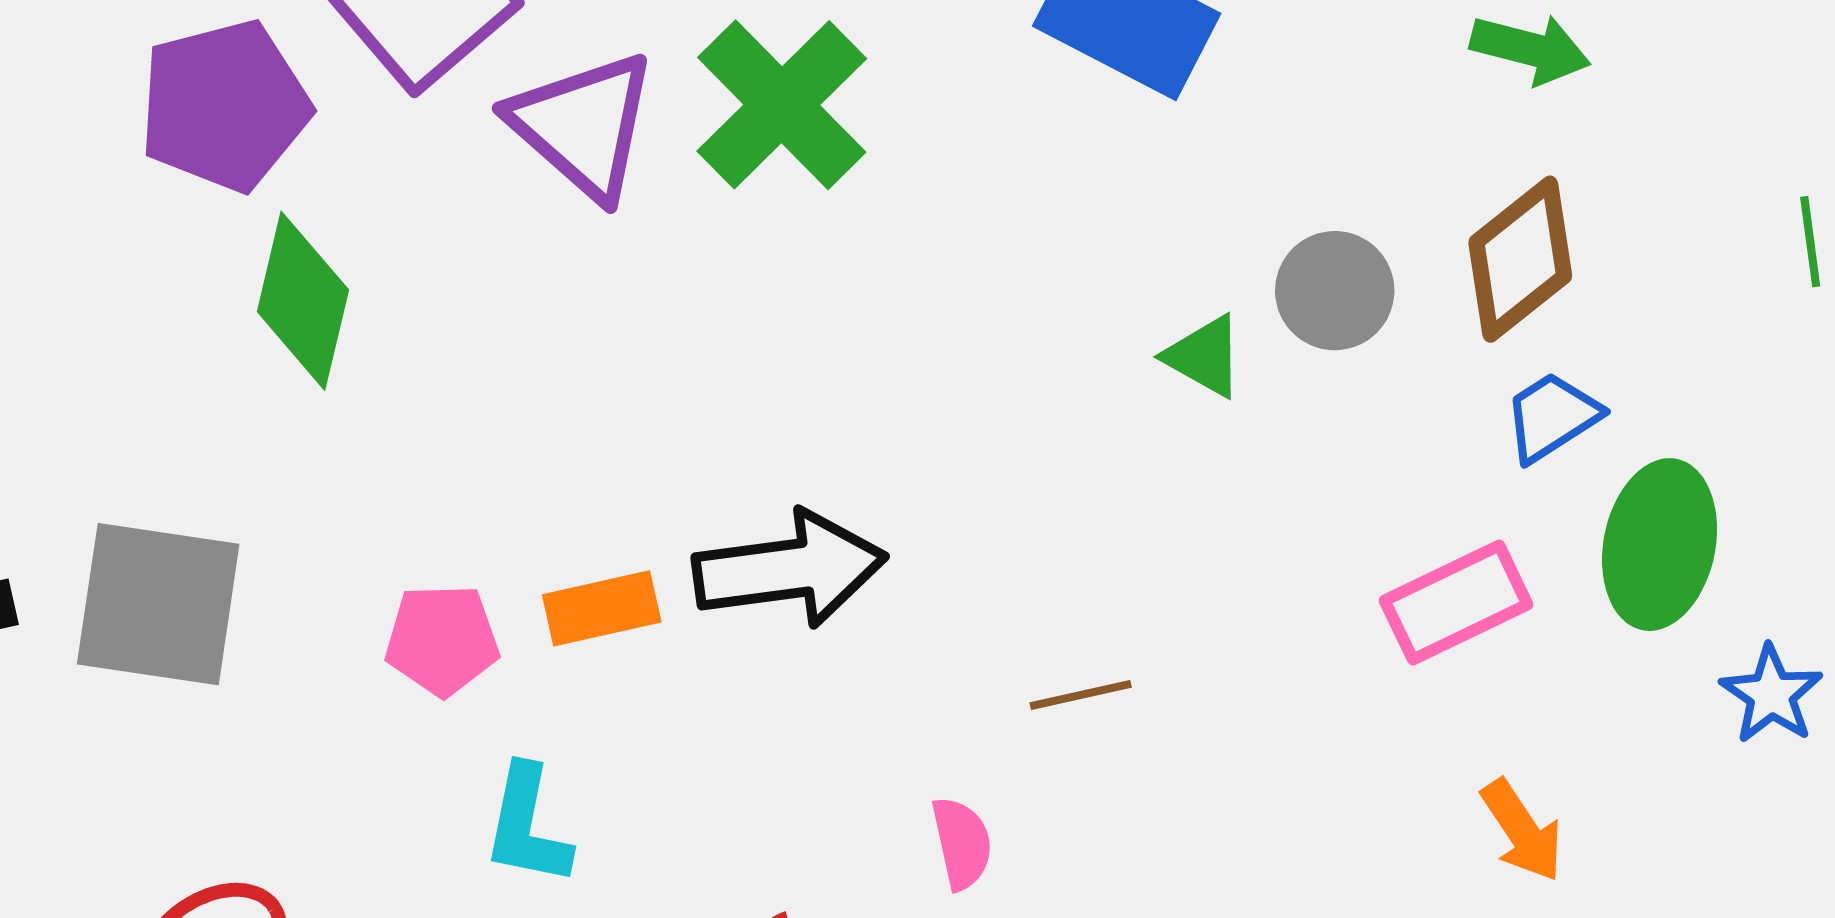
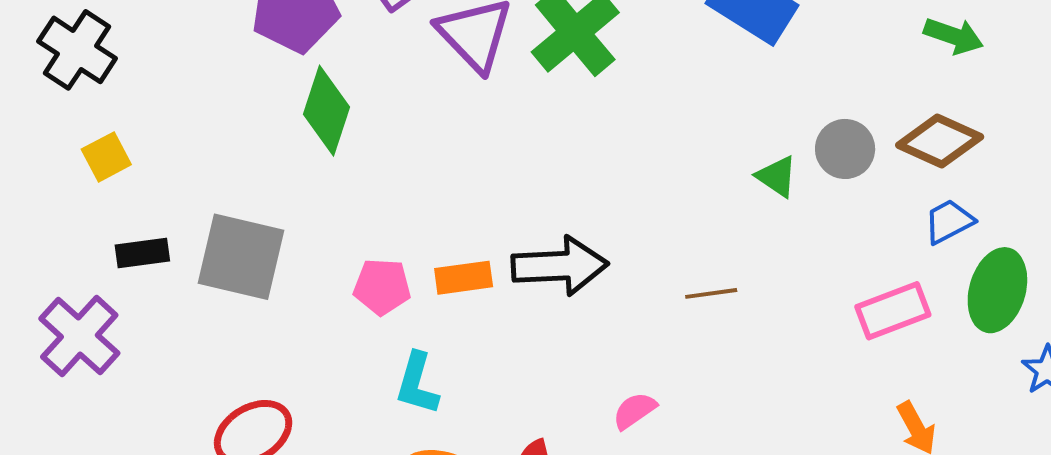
brown diamond: (1520, 259) -> (940, 141), turned 58
brown line: (1081, 695) -> (711, 293), moved
pink semicircle: (962, 843) -> (635, 411), turned -117

